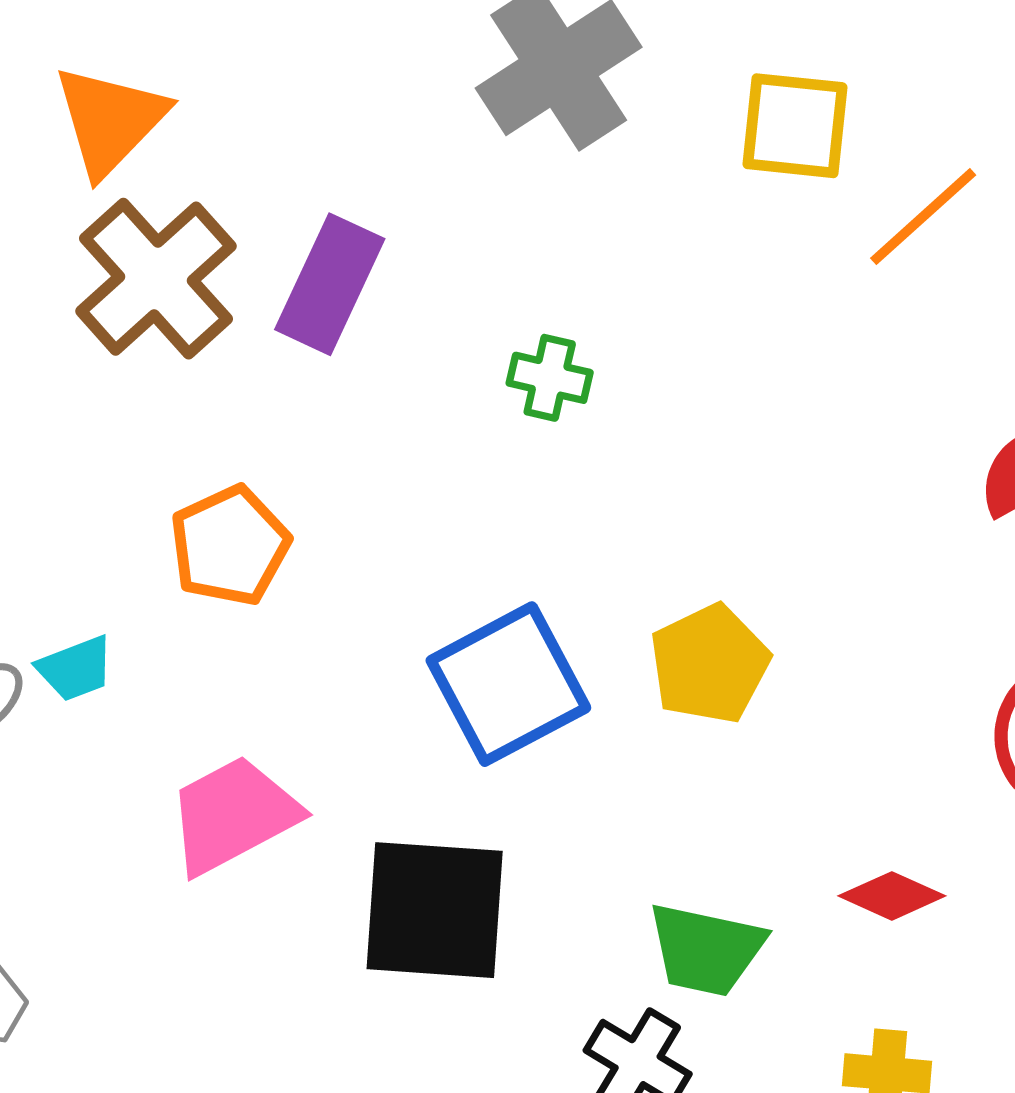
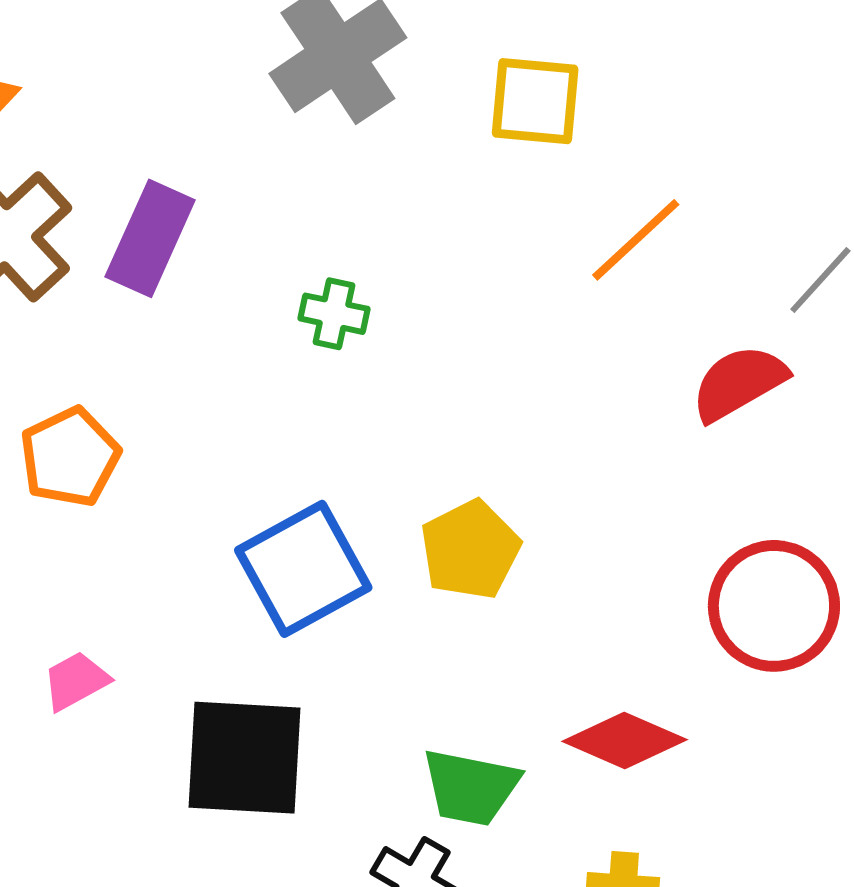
orange line: (923, 217) -> (636, 240), moved
pink trapezoid: (233, 815) -> (76, 681), size x0.6
red diamond: (892, 896) -> (625, 741), size x1.4

